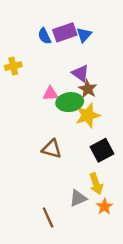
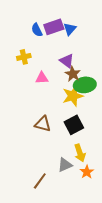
yellow cross: (13, 66) -> (24, 57), moved
green ellipse: (70, 102) -> (85, 85), moved
black square: (102, 150) -> (74, 125), moved
brown line: (48, 217) -> (40, 181), turned 60

